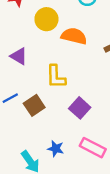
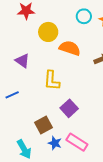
brown square: (34, 105) -> (43, 125), moved
blue star: (56, 149) -> (55, 143), moved

